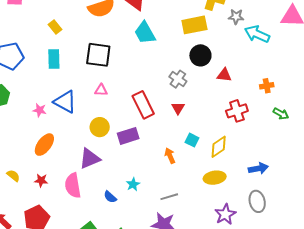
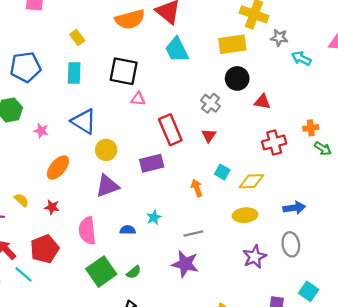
cyan arrow: (257, 34) -> (301, 58), size x0.7
orange cross: (267, 86) -> (311, 128), moved
pink triangle: (101, 90) -> (138, 99), moved
pink star: (40, 110) -> (41, 131), moved
yellow circle: (100, 127) -> (106, 150), moved
yellow diamond: (219, 147) -> (251, 181), turned 30
pink semicircle: (73, 185) -> (87, 231), moved
blue semicircle: (110, 197) -> (128, 230), turned 136

